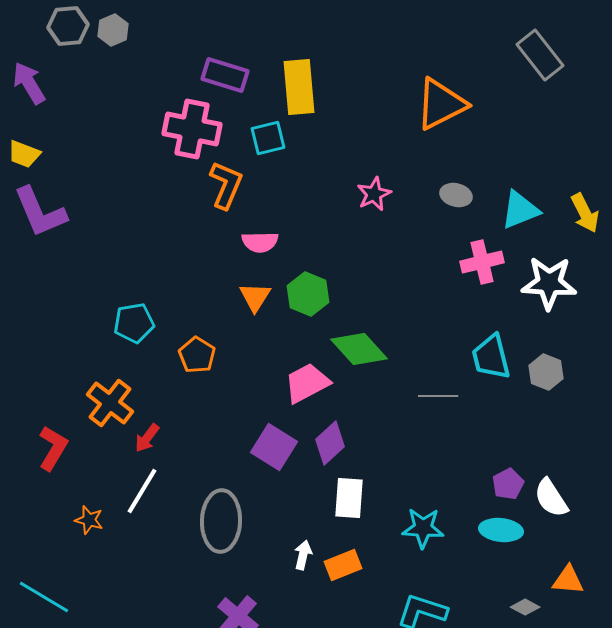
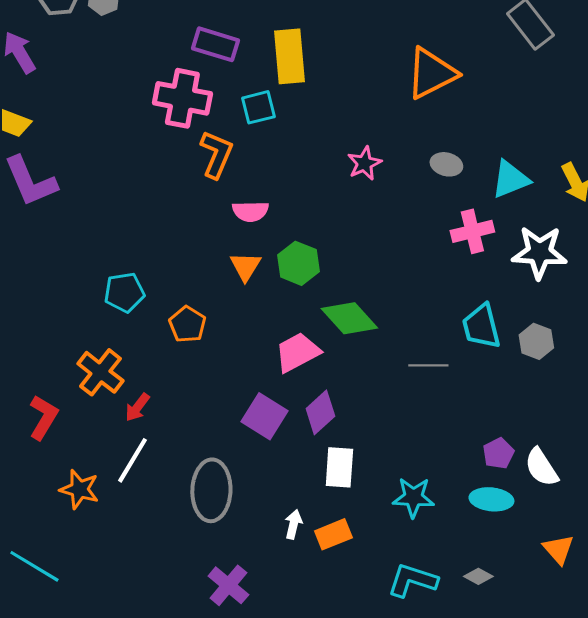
orange star: (89, 520) -> (79, 489), size x1.4
orange triangle: (568, 580) -> (558, 549), turned 44
gray diamond: (525, 607) -> (478, 576), moved

